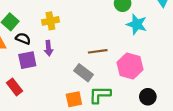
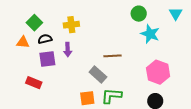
black semicircle: (23, 39) -> (45, 39), turned -40
pink hexagon: (130, 66) -> (158, 72), moved
red rectangle: (14, 87) -> (34, 83), turned -35

